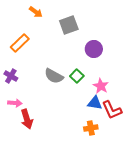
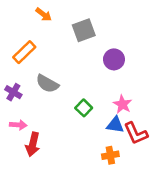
gray semicircle: (54, 76) -> (47, 84), moved
green square: (77, 76) -> (84, 108), moved
red arrow: (27, 119) -> (33, 144), turned 30

